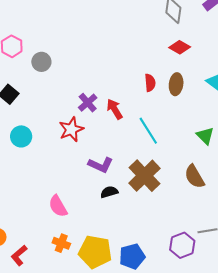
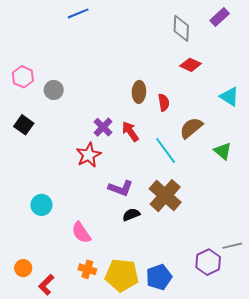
brown ellipse: (176, 84) -> (139, 92), moved
cyan circle: (21, 136) -> (41, 205), moved
brown semicircle: (194, 177) -> (191, 128), moved, turned 85

